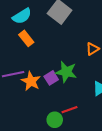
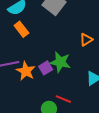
red line: (69, 110) -> (63, 99), turned 42

